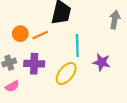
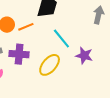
cyan line: (77, 46) -> (61, 38), turned -40

